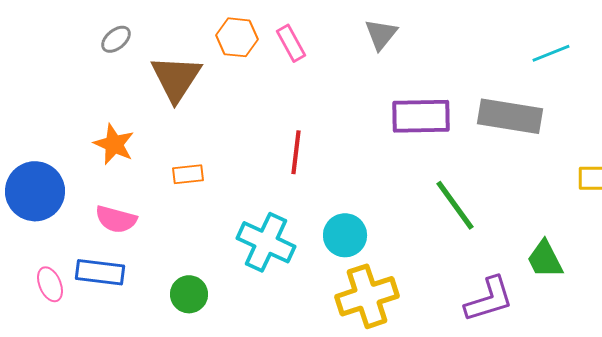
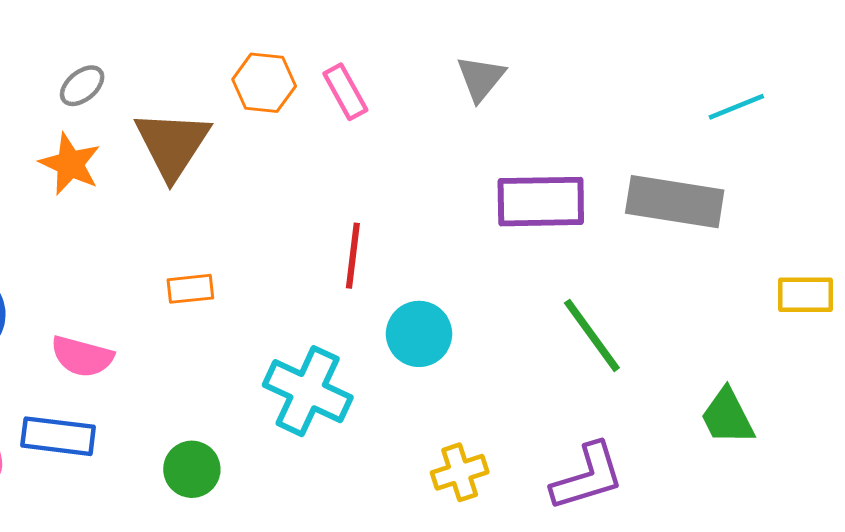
orange star: (114, 144) -> (70, 164), moved
cyan circle: (345, 235) -> (419, 334), moved
yellow cross: (367, 296) -> (460, 472), size x0.6
purple L-shape: (489, 299) -> (587, 477), moved

